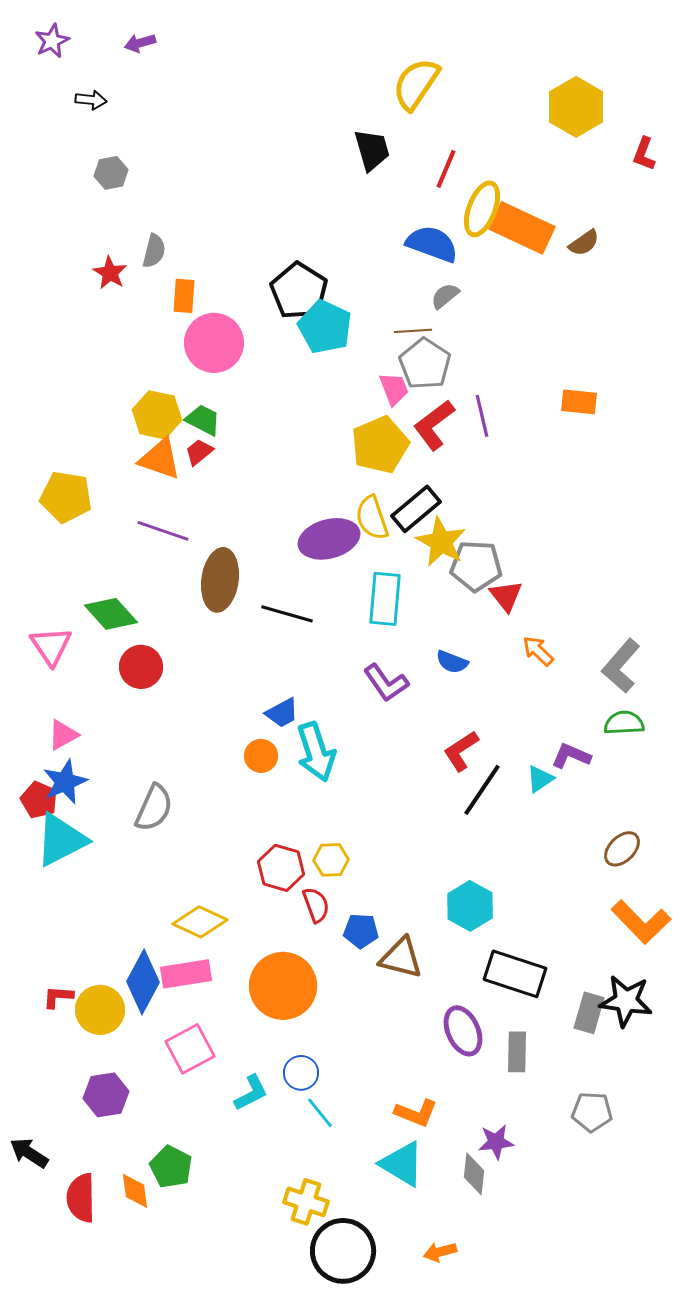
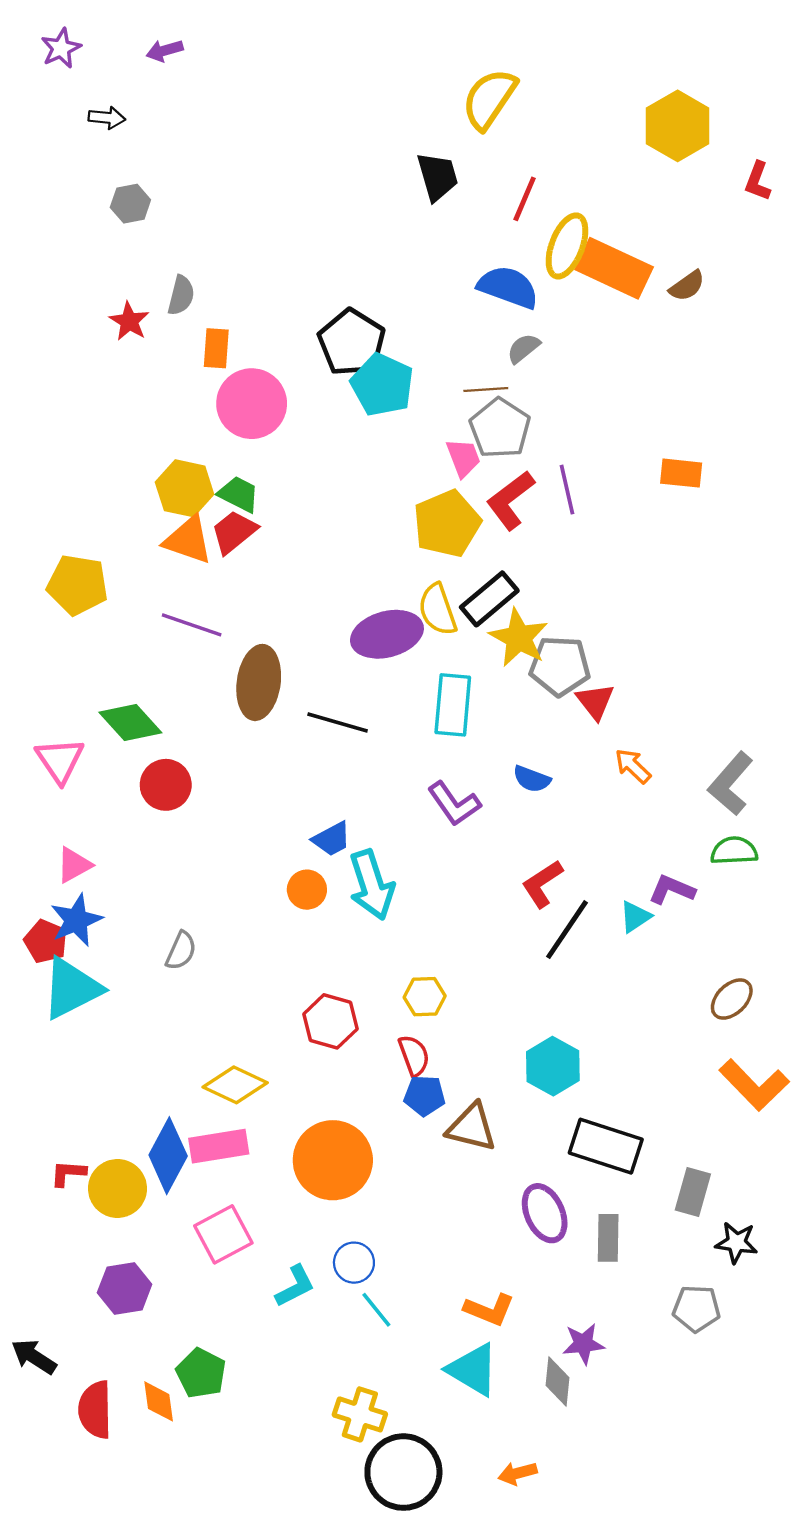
red trapezoid: (199, 452) -> (234, 532), size x1.4
gray semicircle: (154, 808) -> (181, 951), size x0.7
yellow hexagon: (331, 860) -> (425, 997), moved
red semicircle: (316, 905) -> (414, 1056), moved
black star: (626, 1001) -> (736, 1243), moved, size x0.7

